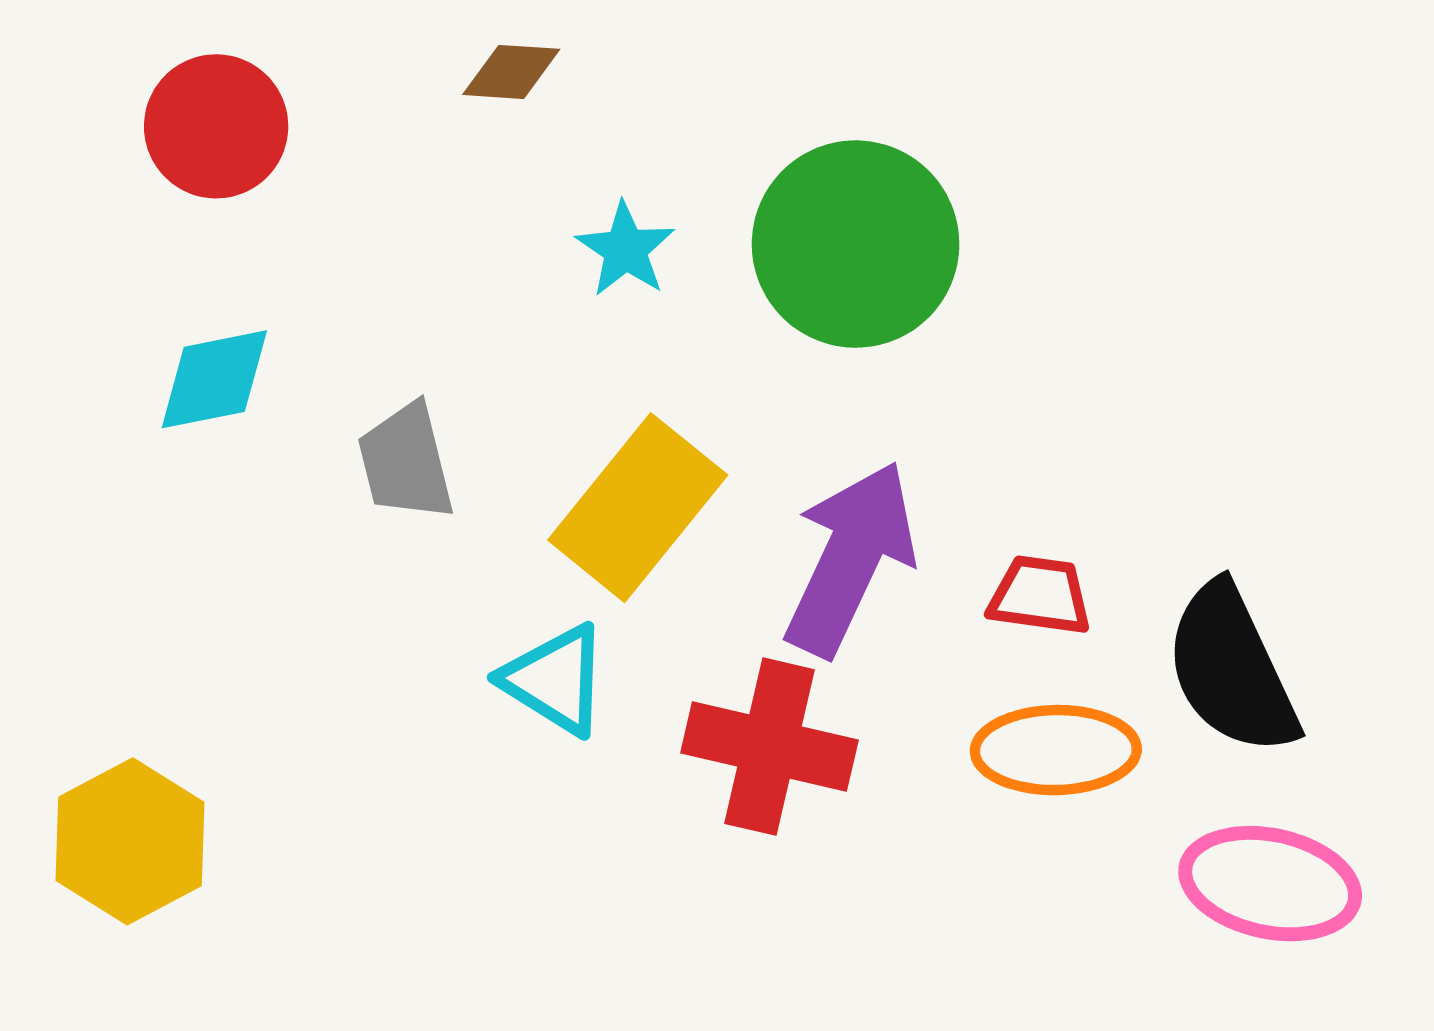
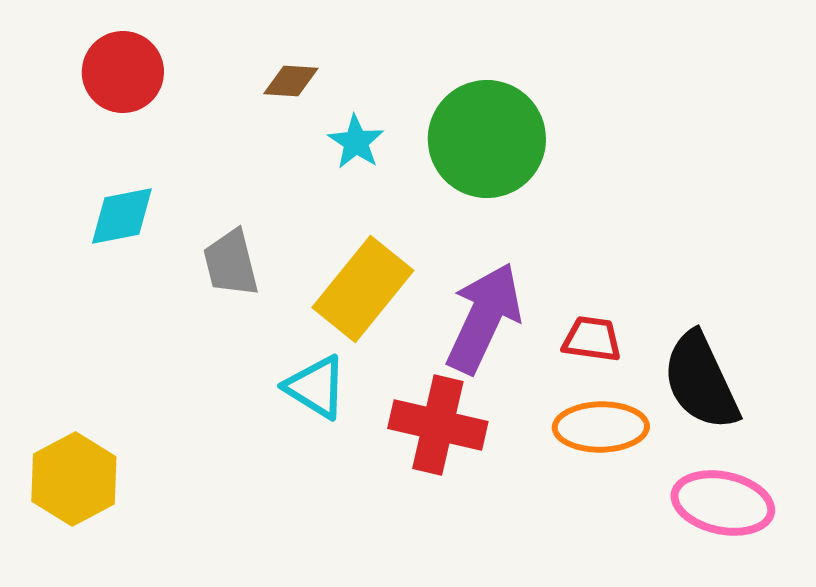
brown diamond: (511, 72) -> (291, 81), moved

